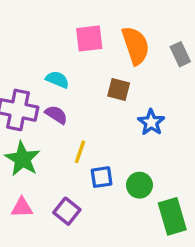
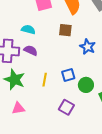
yellow line: (80, 152) -> (45, 80), moved
blue square: (102, 177) -> (68, 75), moved
purple square: (67, 211) -> (66, 107), moved

